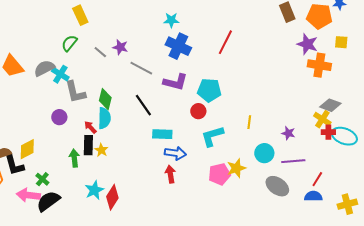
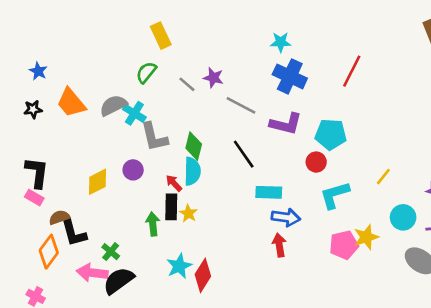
yellow line: (249, 122) -> (383, 177), turned 32
yellow diamond: (27, 149) -> (97, 182), moved

